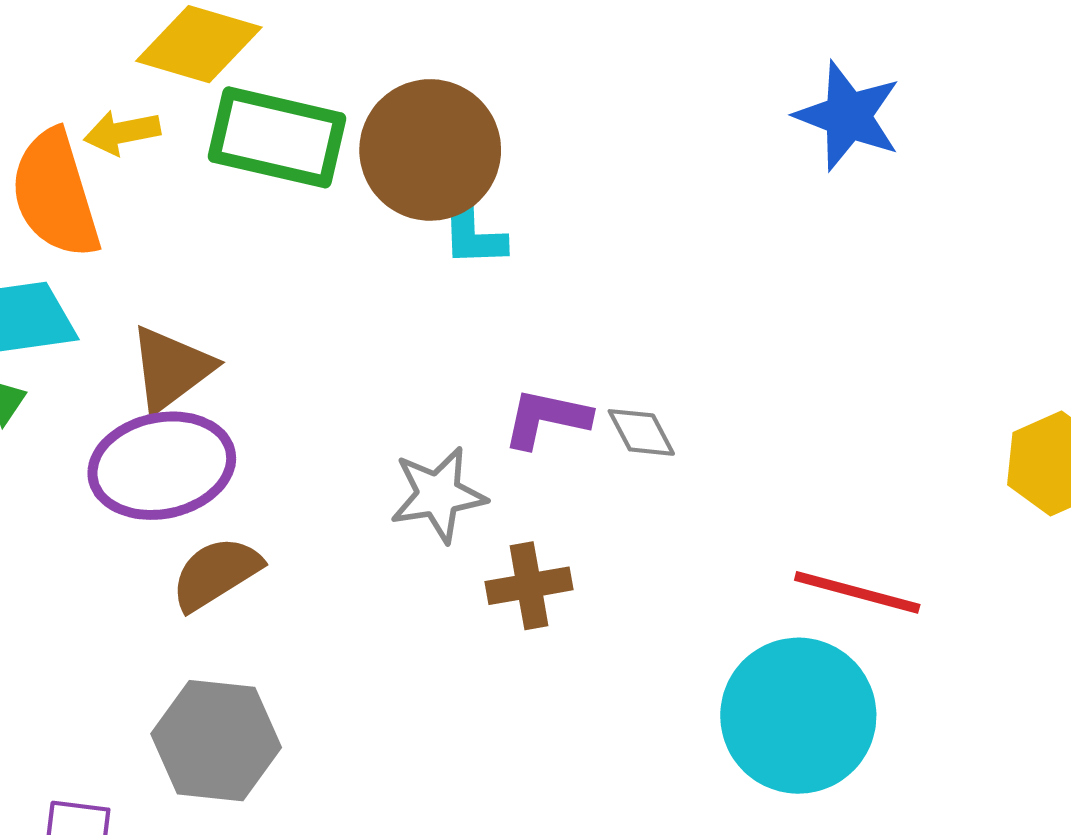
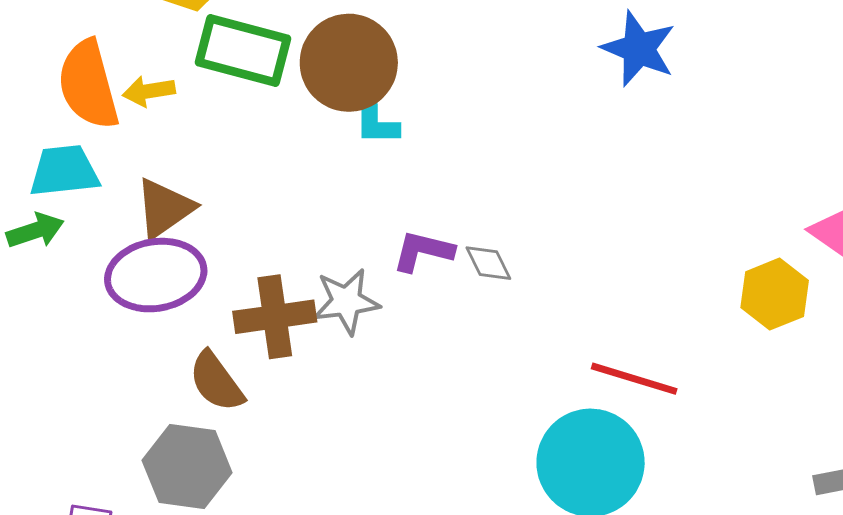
yellow arrow: (122, 132) -> (149, 91), moved
brown semicircle: (216, 573) -> (216, 382), moved, turned -96
brown cross: (529, 586) -> (275, 317), moved, size x1.4

